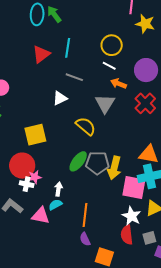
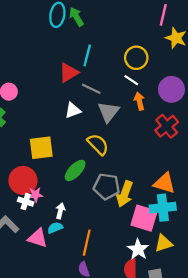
red triangle: (41, 54) -> (69, 73), moved
orange arrow: (119, 84) -> (139, 101), turned 49
gray triangle: (105, 104) -> (108, 112), moved
green ellipse: (78, 161) -> (75, 170), moved

